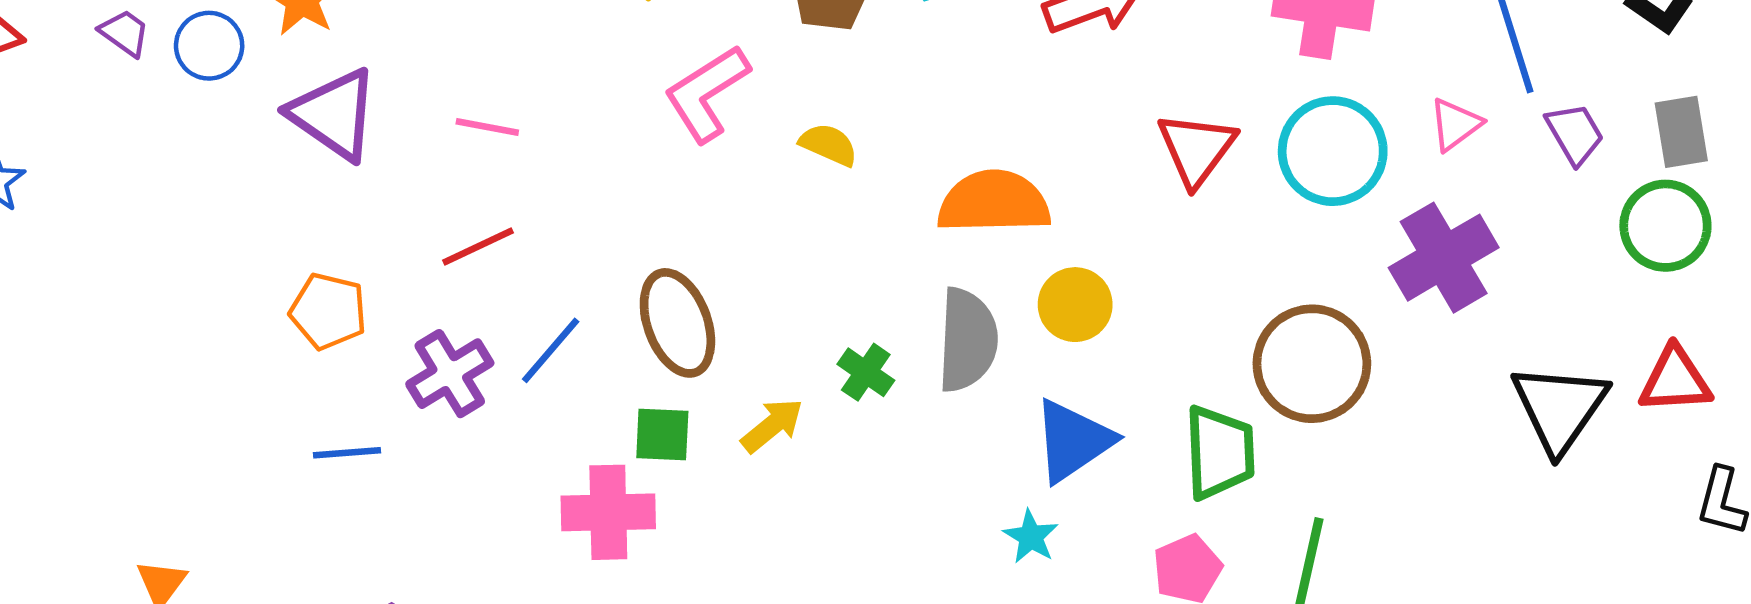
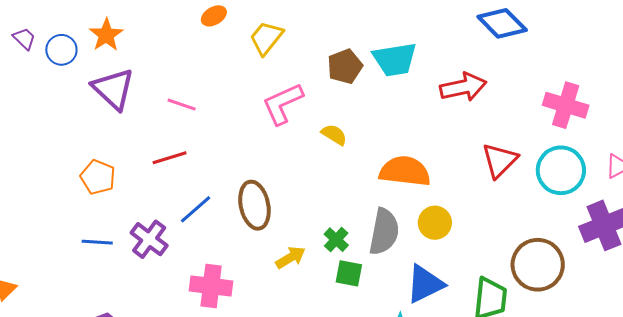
purple cross: (450, 374) -> (149, 239), moved, turned -30
green square: (662, 434) -> (349, 273), moved

